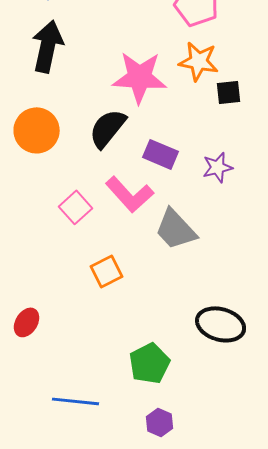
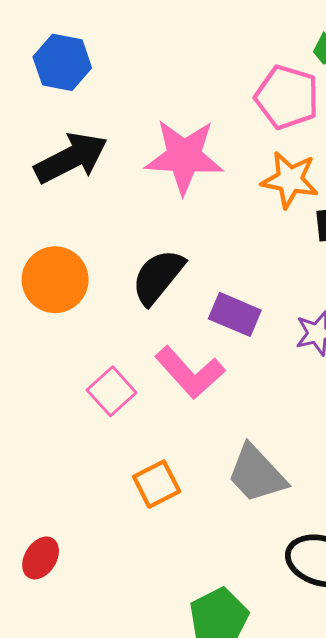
black arrow: (48, 46) -> (71, 158), turned 51
pink star: (140, 77) -> (184, 157), moved
gray trapezoid: (176, 229) -> (257, 474), moved

